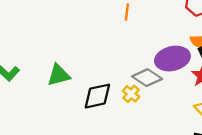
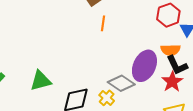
purple ellipse: (172, 59) -> (144, 66), turned -52

